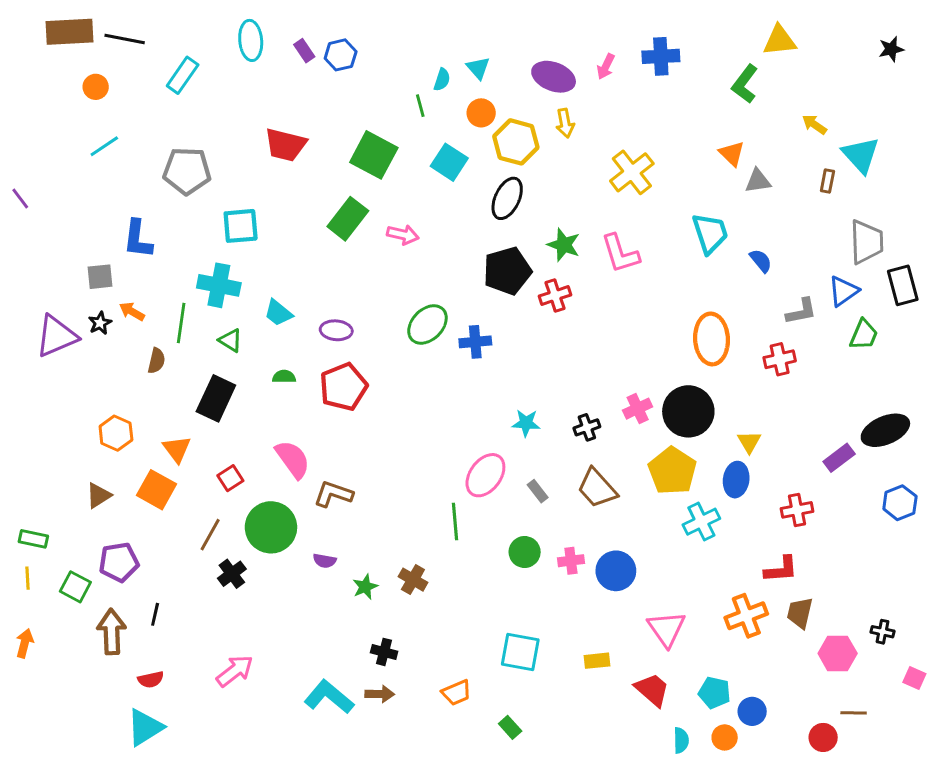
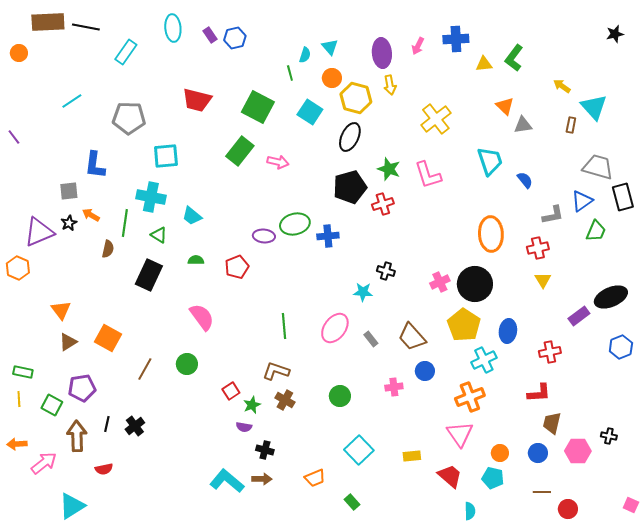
yellow triangle: (780, 40) -> (484, 64), moved, size x0.7
purple ellipse: (554, 77) -> (382, 53), turned 64
orange circle: (96, 87) -> (19, 53), moved
gray trapezoid: (867, 242) -> (598, 167), turned -72
green ellipse: (427, 324) -> (295, 224), turned 32
purple ellipse: (336, 330) -> (264, 236), moved
red pentagon: (343, 387) -> (237, 267), size x0.7
black cross: (587, 427) -> (386, 271), moved, turned 36
orange hexagon: (116, 433) -> (18, 268), moved
yellow triangle: (749, 442) -> (543, 280), moved
orange triangle: (177, 449) -> (61, 310), moved
red square: (230, 478) -> (231, 391), moved
brown L-shape: (333, 494) -> (276, 371), moved
green line: (455, 522) -> (284, 326), moved
green circle: (271, 527) -> (187, 364), size x0.6
green circle: (525, 552) -> (340, 396), moved
purple semicircle: (325, 561) -> (244, 427), moved
blue circle: (616, 571) -> (425, 371), moved, size x0.7
black cross: (232, 574) -> (135, 426), moved
orange cross: (746, 616) -> (470, 397), moved
orange arrow: (25, 643) -> (17, 444), turned -108
cyan square: (520, 652) -> (359, 450), turned 36
pink arrow: (235, 671) -> (44, 463), moved
pink square: (914, 678) -> (631, 505), moved
blue circle: (752, 711) -> (538, 453), moved
brown line: (854, 713) -> (542, 492), moved
cyan triangle: (145, 727) -> (72, 506), moved
orange circle: (725, 737) -> (500, 453), moved

